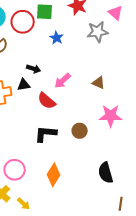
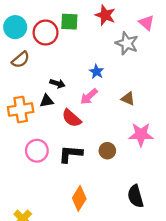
gray star: (98, 32) -> (127, 43), turned 30
blue star: (57, 38) -> (96, 72), moved
pink circle: (15, 170) -> (37, 151), moved

